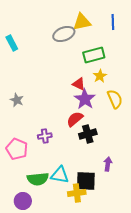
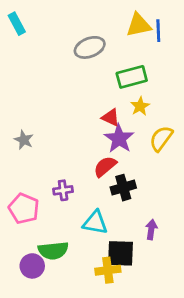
yellow triangle: (82, 22) -> (139, 25), moved
cyan rectangle: (12, 43) -> (17, 24), moved
yellow semicircle: (115, 99) -> (161, 138), turned -120
cyan triangle: (60, 175) -> (95, 223), moved
purple circle: (23, 201) -> (32, 266), moved

